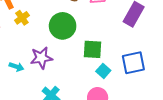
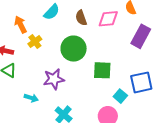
cyan arrow: (17, 67) -> (31, 98), moved
cyan square: (103, 71) -> (120, 96), moved

